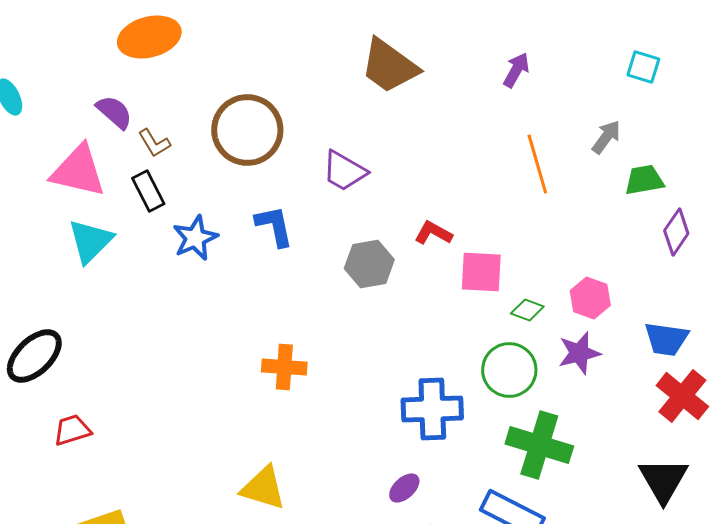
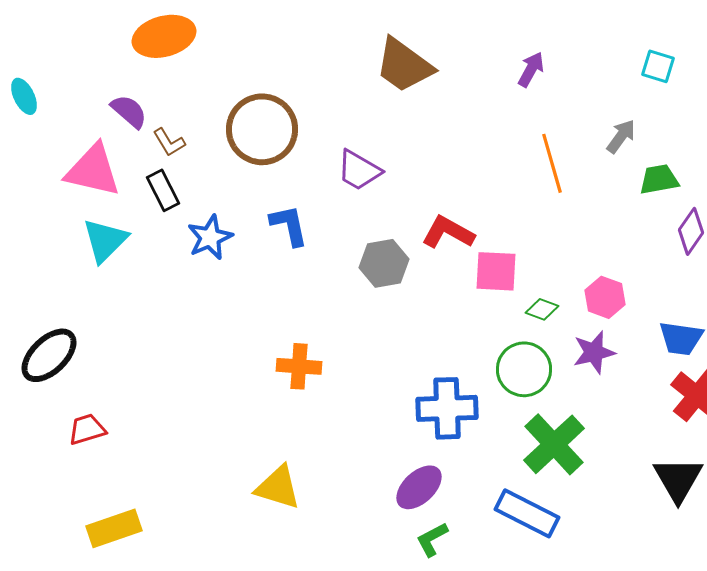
red L-shape: (433, 233) -> (448, 232), size x1.4
green cross: (539, 445) -> (554, 444), turned 30
purple ellipse: (404, 488) -> (419, 487), size x1.5

